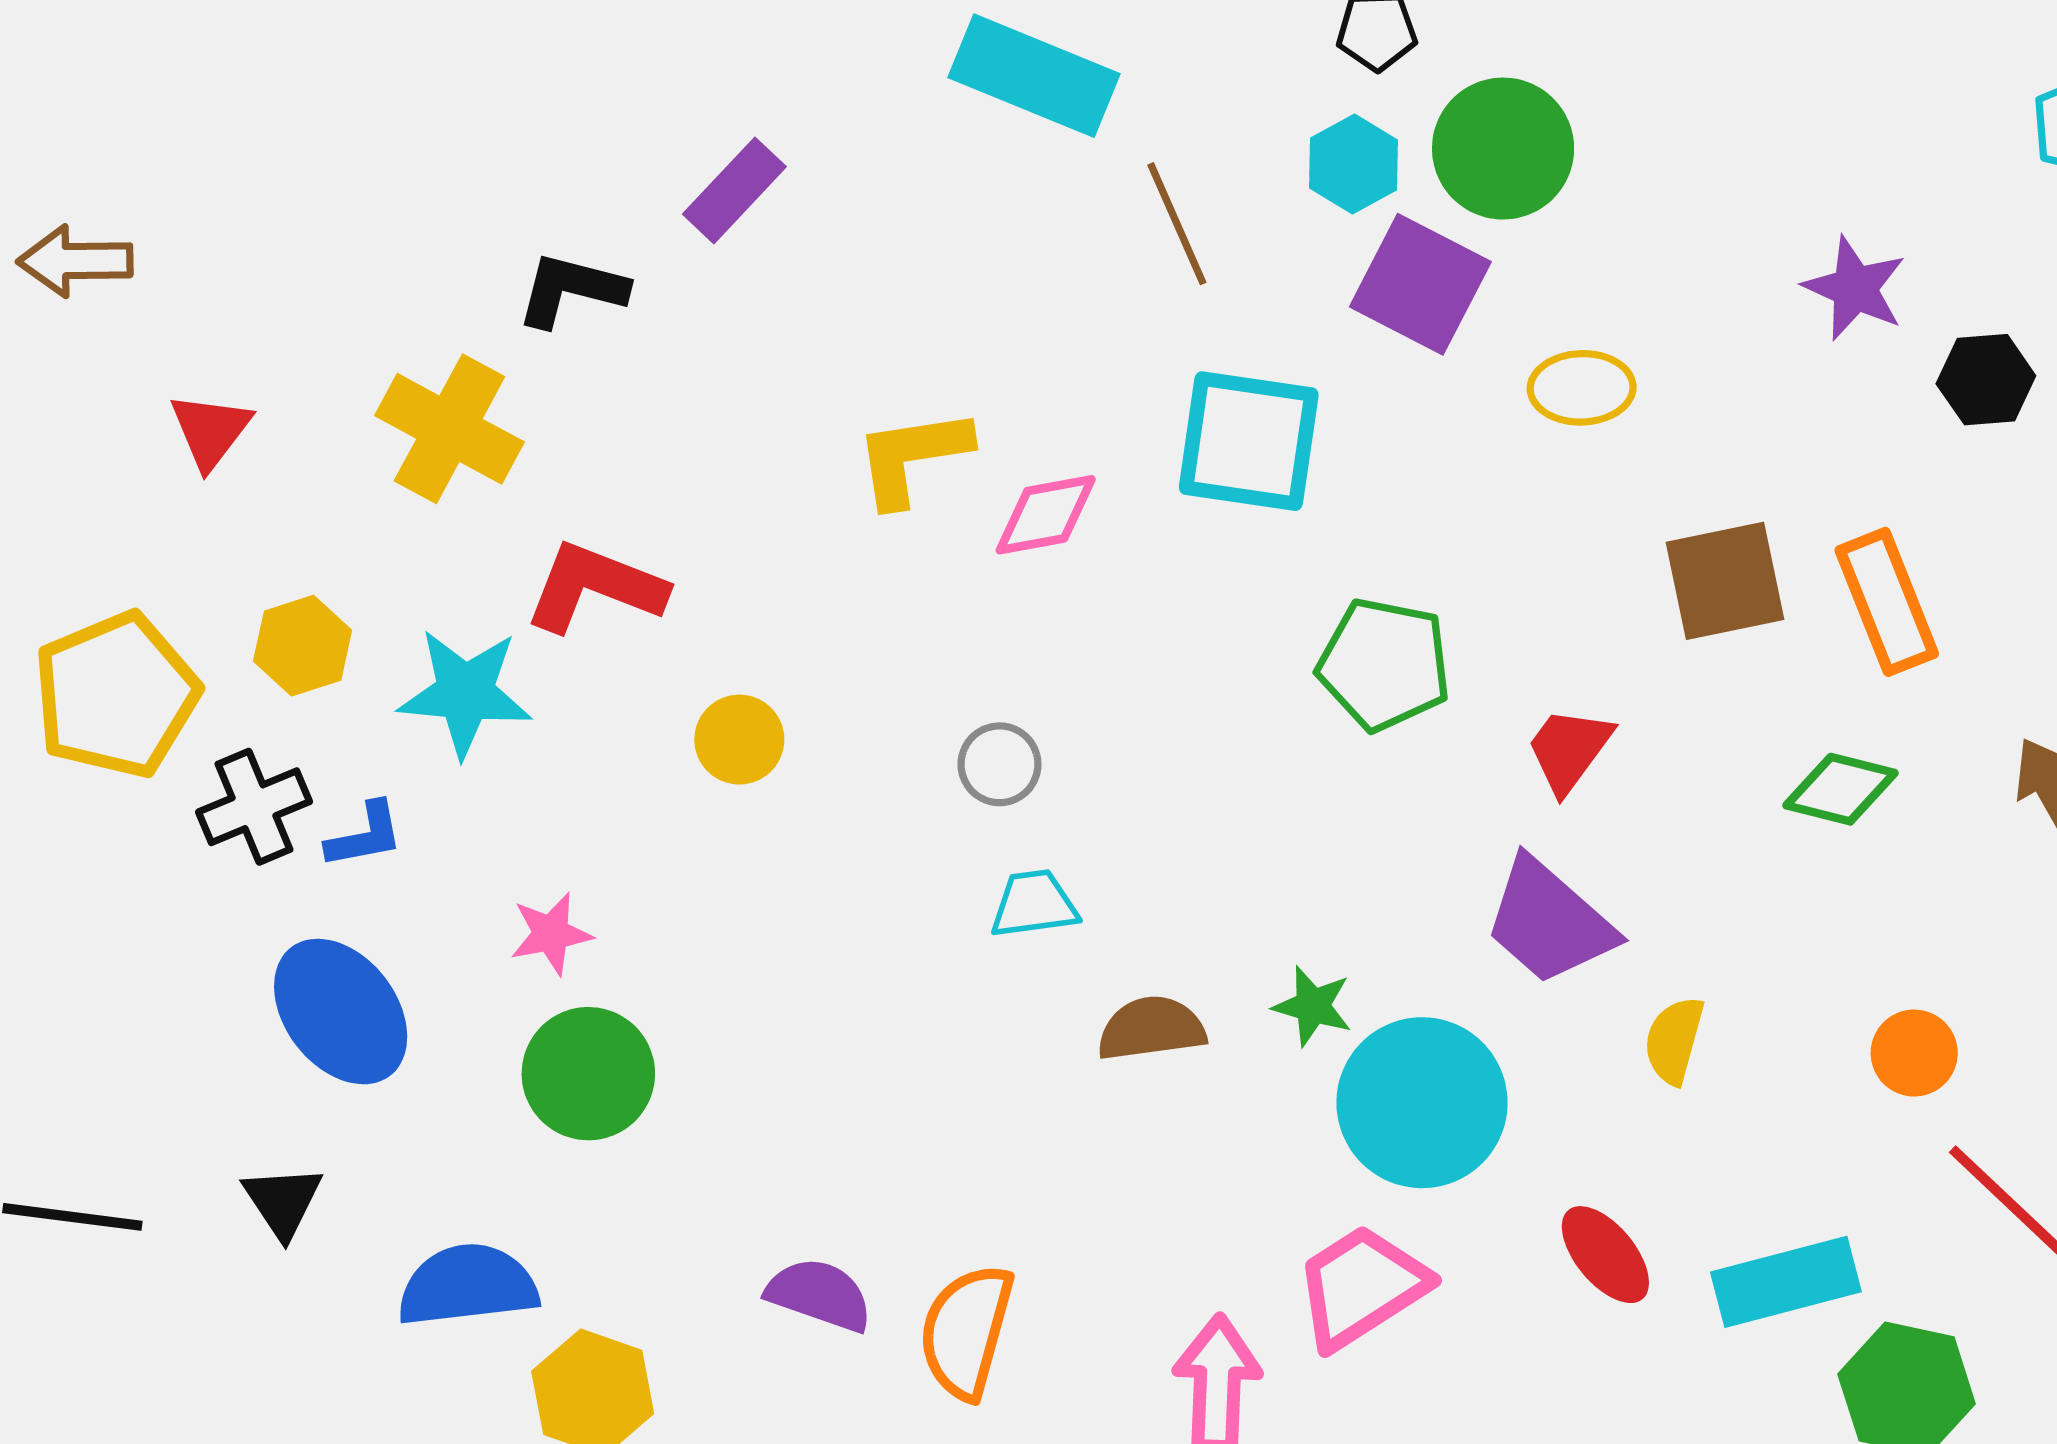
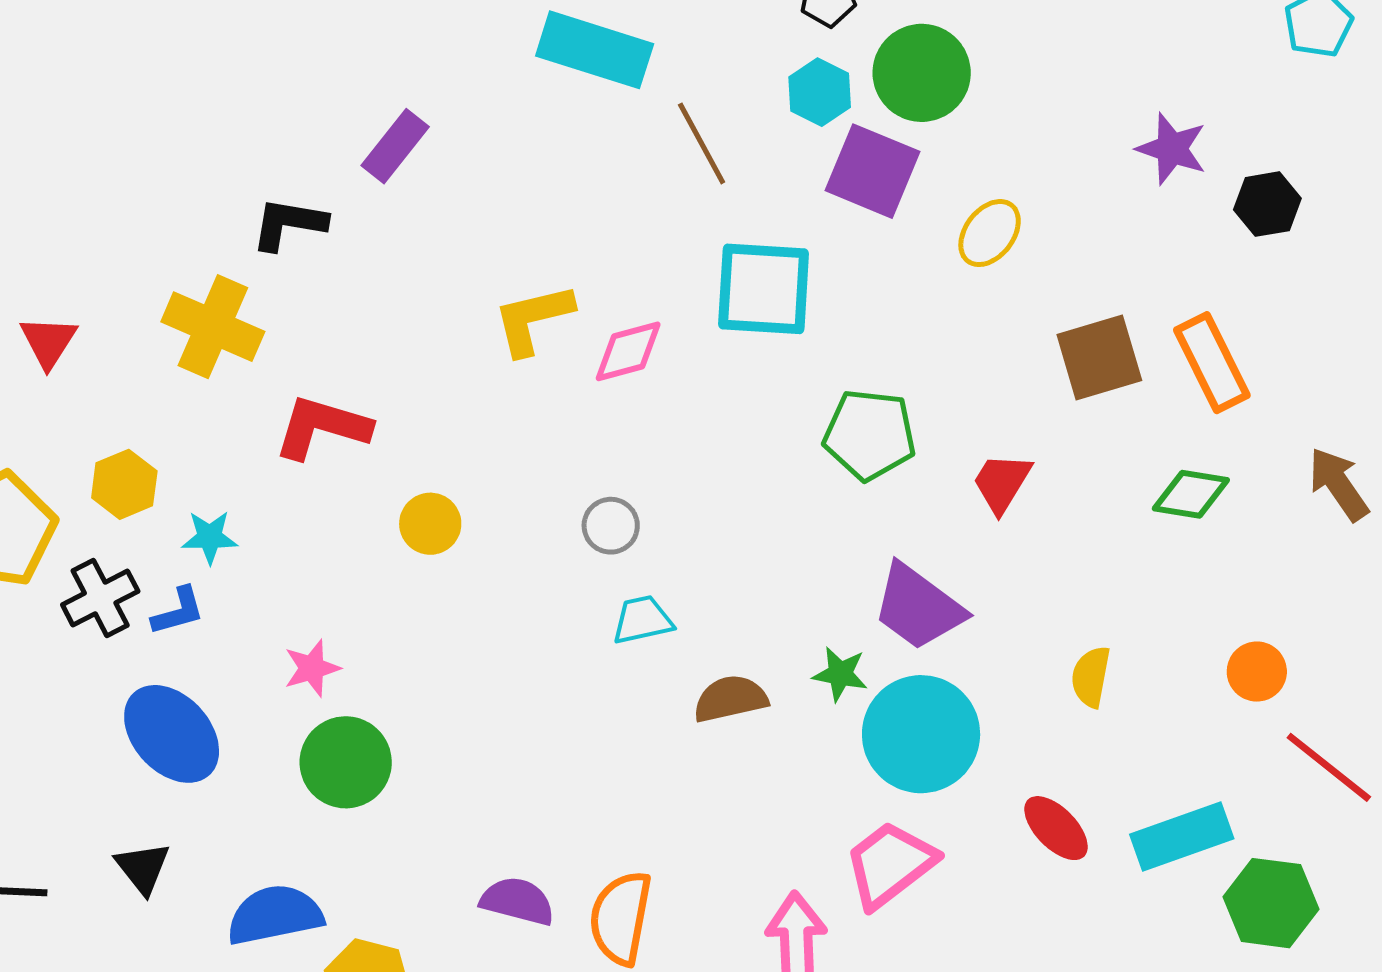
yellow ellipse: (1582, 388) -> (990, 233), turned -46
cyan star: (465, 693) -> (210, 537), moved, size x0.6
purple trapezoid: (1549, 922) -> (918, 607), moved

